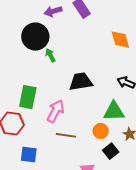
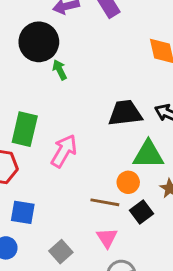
black trapezoid: (81, 82) -> (125, 113), moved
brown line: (66, 135) -> (105, 202), moved

